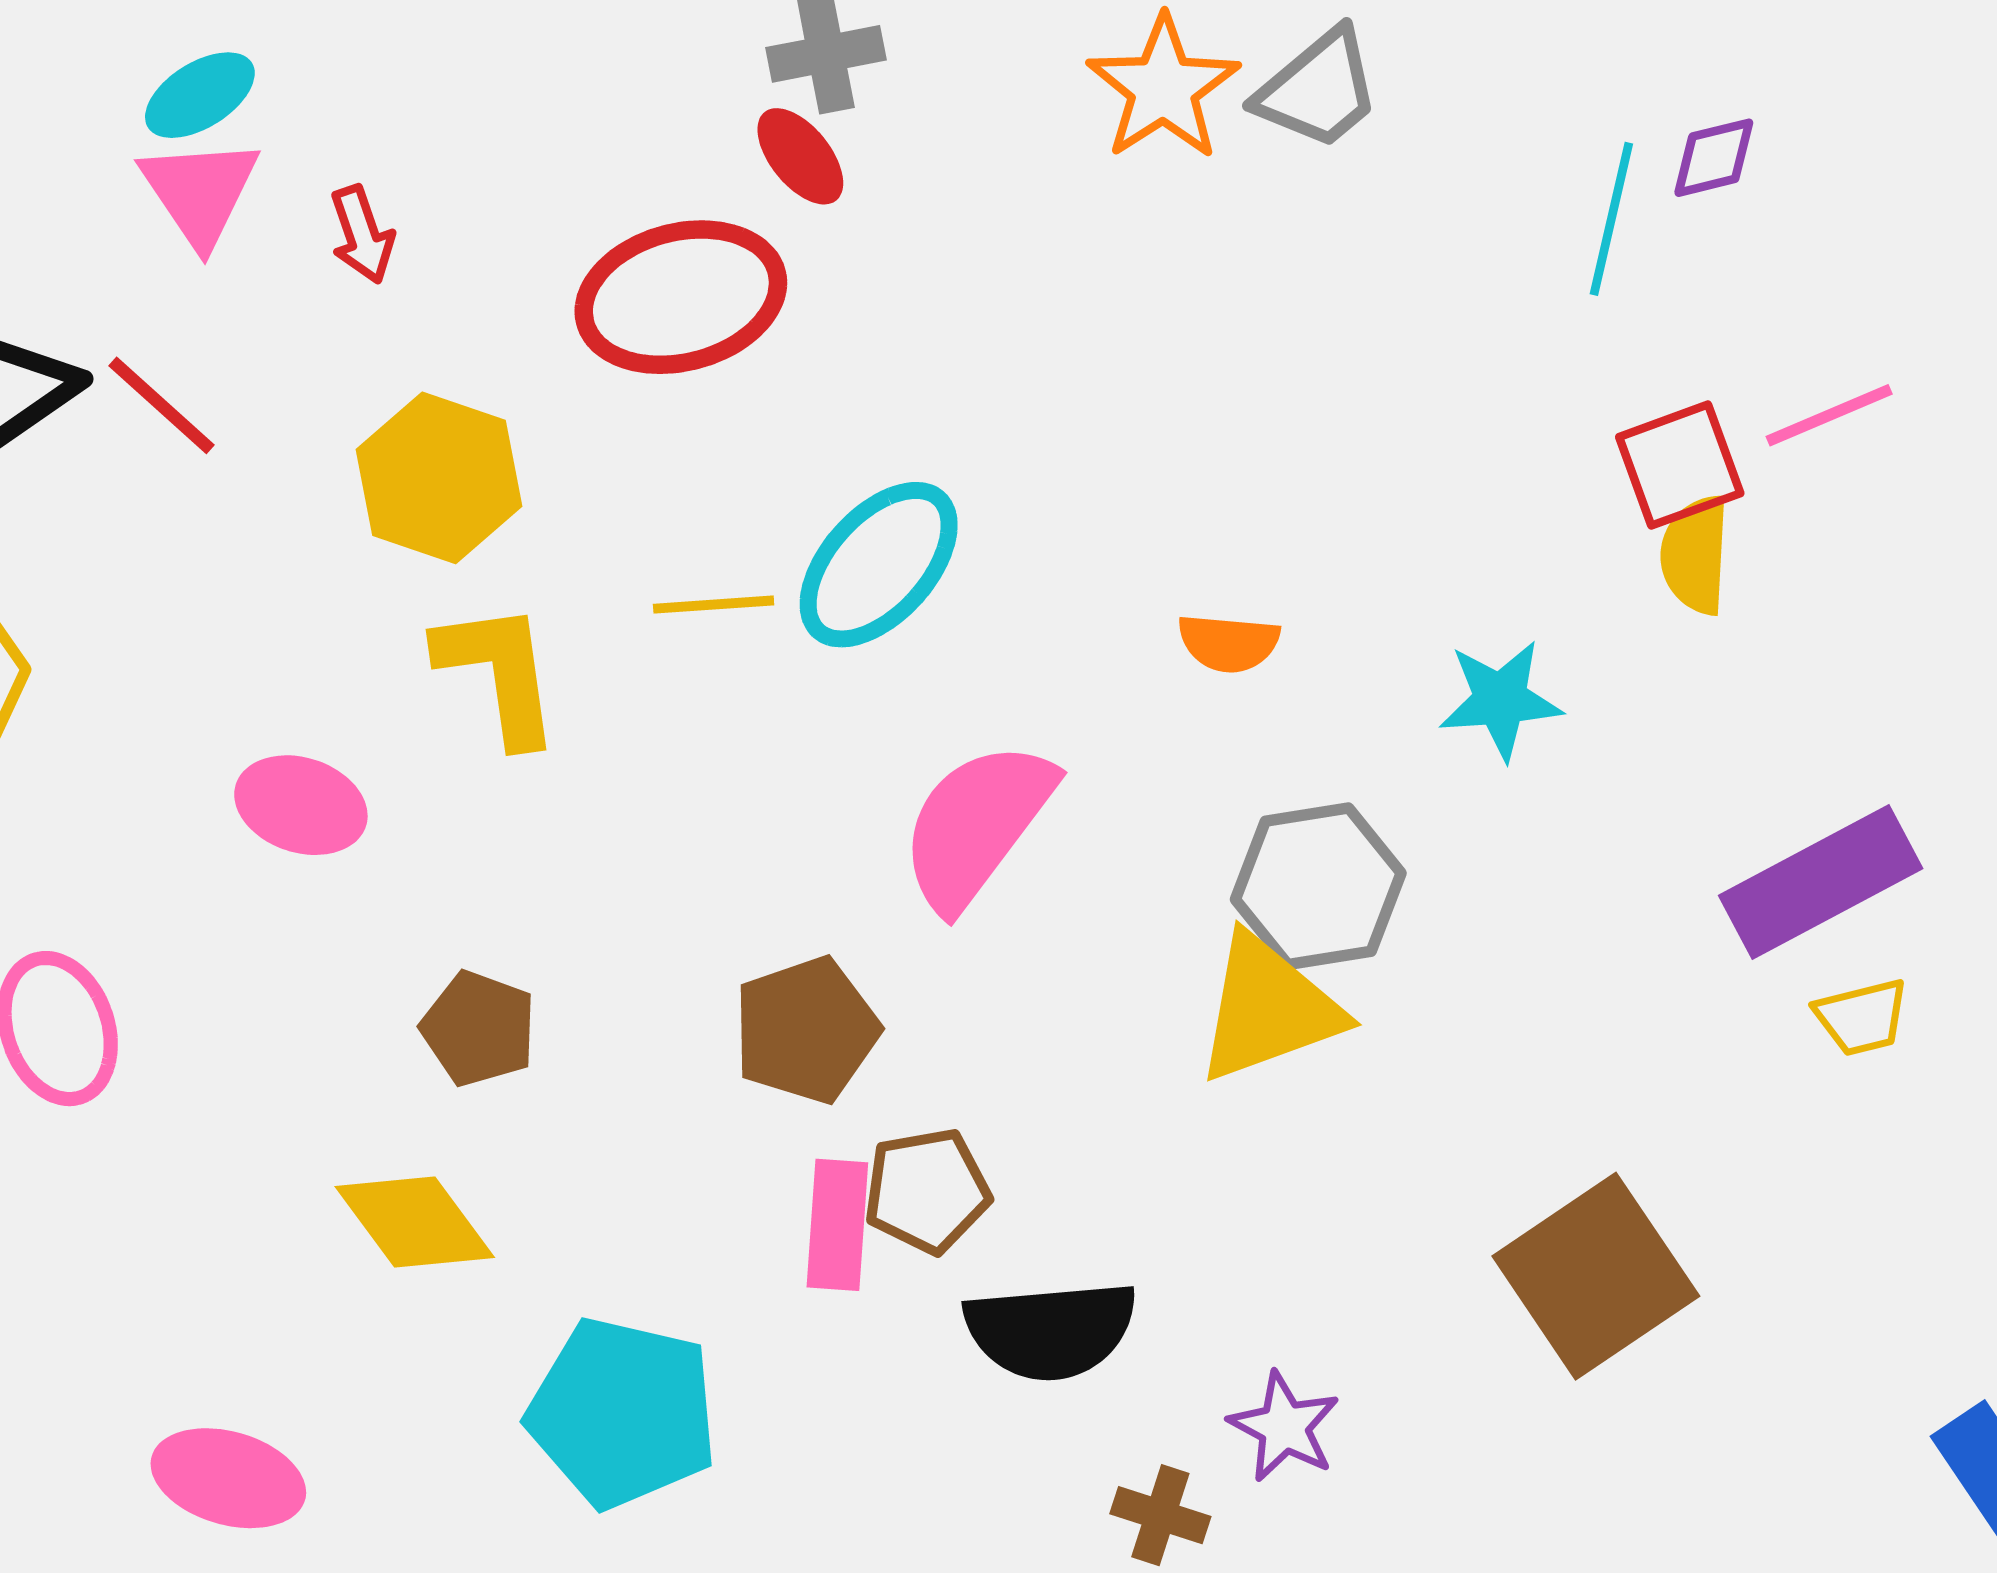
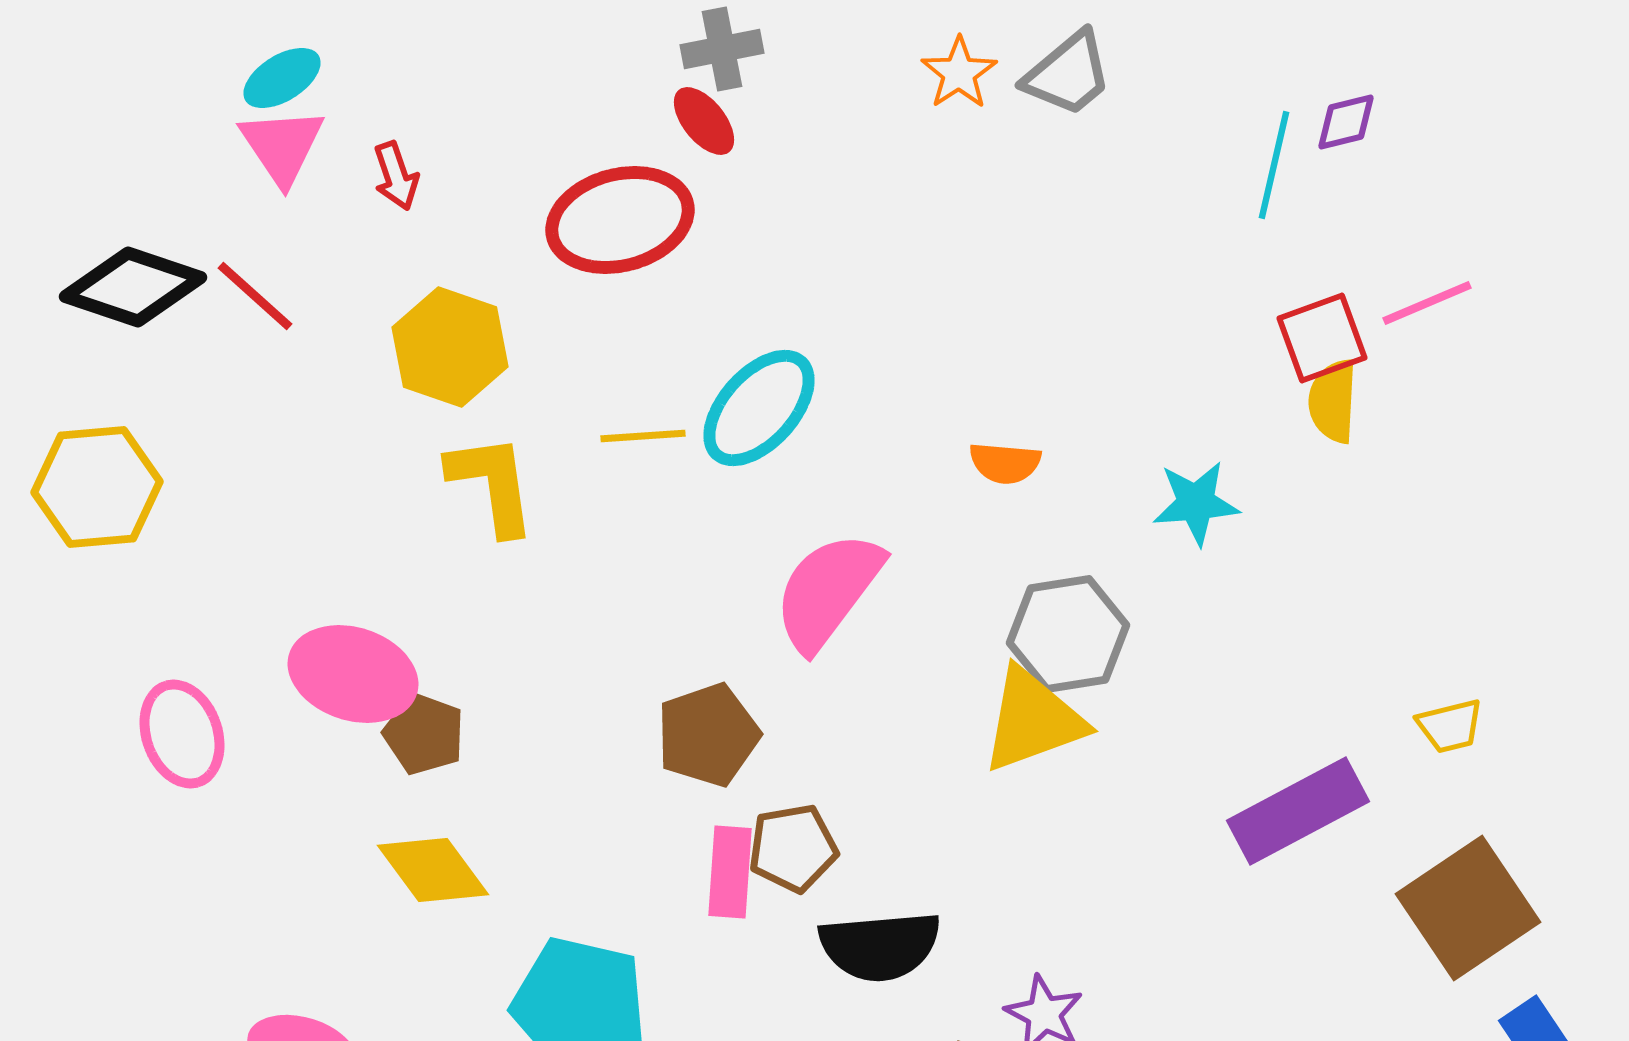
orange star: (1163, 88) -> (959, 73), size x0.7
pink ellipse: (301, 805) -> (353, 674), moved, size x1.4
purple rectangle: (1821, 882) -> (1298, 811), moved
brown pentagon: (479, 1029) -> (424, 734), moved
brown square: (1596, 1276) -> (1468, 908), moved

